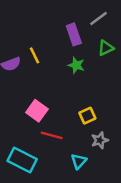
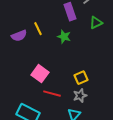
green star: (76, 65) -> (64, 37), moved
gray star: (100, 140) -> (80, 96), moved

